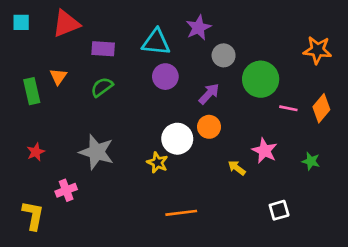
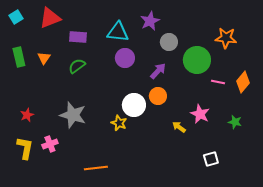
cyan square: (21, 22) -> (16, 17), turned -32
orange star: (317, 50) -> (226, 38), moved
green rectangle: (32, 91) -> (19, 57), moved
orange line: (181, 213) -> (96, 168), moved
yellow L-shape: (33, 215) -> (25, 148), moved

